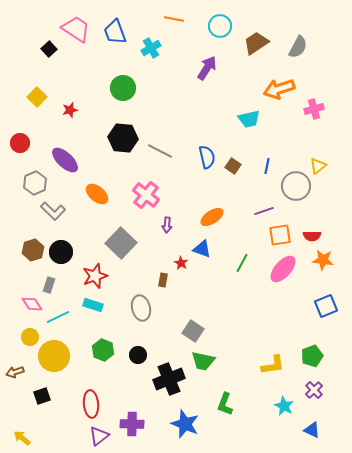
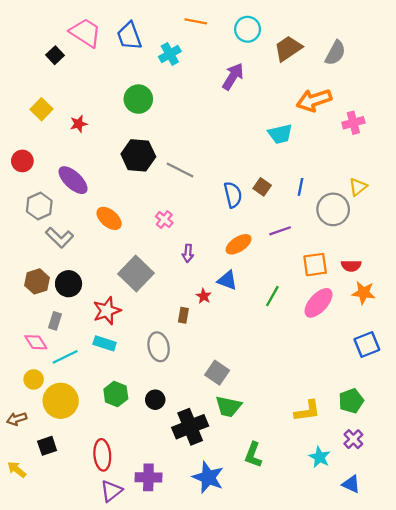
blue semicircle: (207, 157) -> (233, 195), moved
pink cross: (146, 195) -> (164, 220), size x0.6
purple line: (264, 211) -> (280, 231), moved
yellow arrow: (22, 438) -> (17, 470), moved

